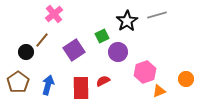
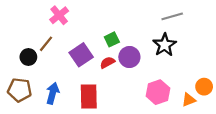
black star: (127, 21) -> (165, 45), moved
pink hexagon: (145, 72) -> (158, 92), moved
red semicircle: (103, 81) -> (107, 62), moved
brown pentagon: (18, 82) -> (20, 90), turned -30
orange triangle: (159, 91) -> (189, 100), moved

